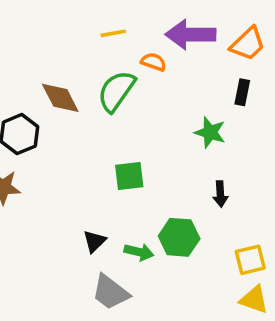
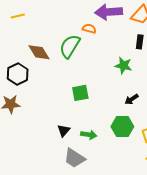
yellow line: (113, 33) -> (18, 16), moved
black arrow: (220, 194) -> (132, 99), turned 64
green hexagon: (179, 237) -> (122, 127), moved

